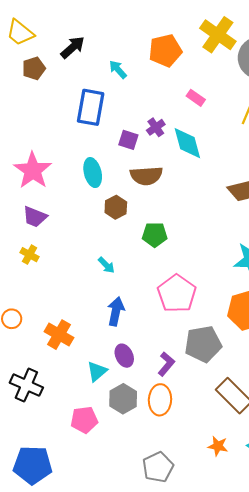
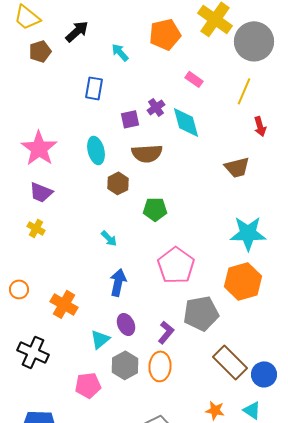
blue rectangle: (91, 107) -> (94, 88), size x0.7
purple square: (128, 140) -> (130, 119), turned -30

